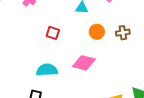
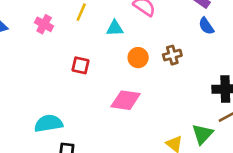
cyan semicircle: (47, 70) -> (48, 123), moved

